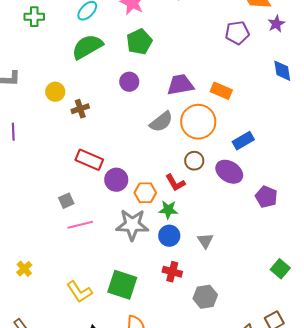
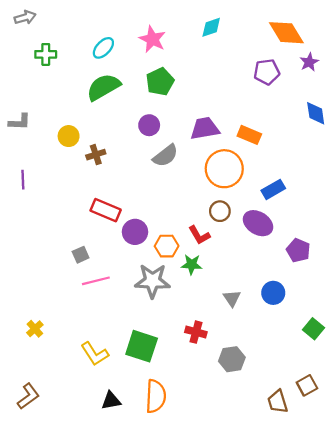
gray semicircle: (161, 122) -> (165, 156), moved
blue circle: (169, 236) -> (273, 293), moved

